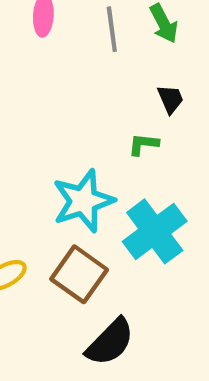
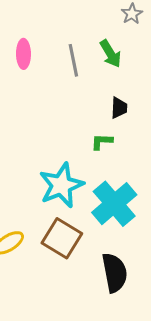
black trapezoid: (170, 99) -> (119, 108), turned 30
black semicircle: (110, 342) -> (115, 273), moved, turned -51

